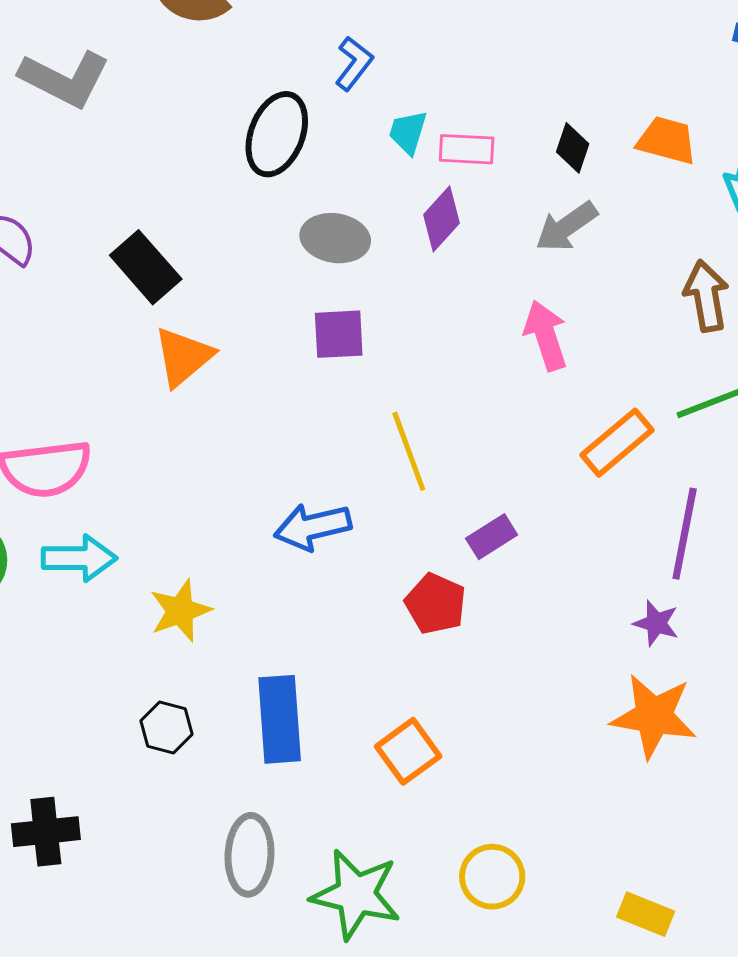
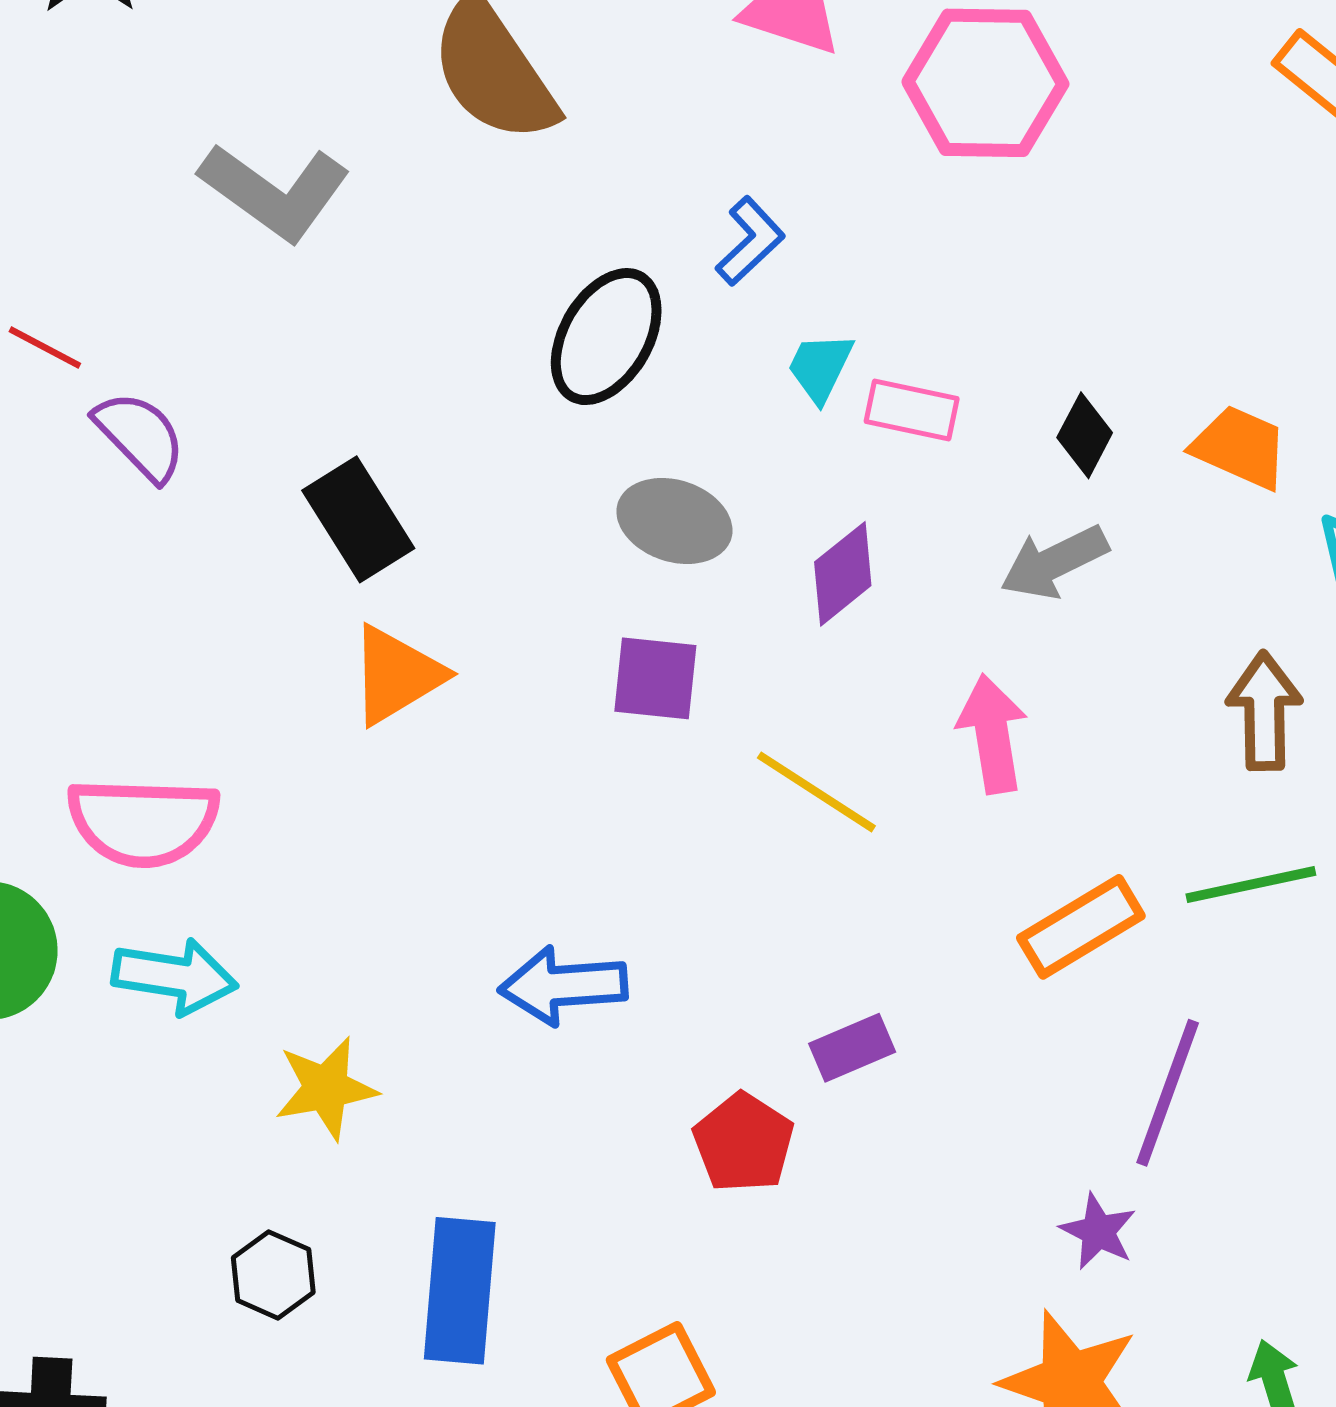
purple diamond: (441, 219) -> (843, 574), moved
yellow line: (409, 451) -> (816, 792), moved, turned -46

